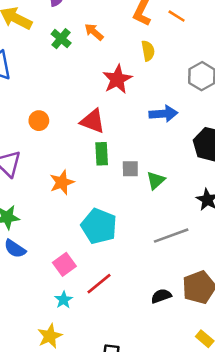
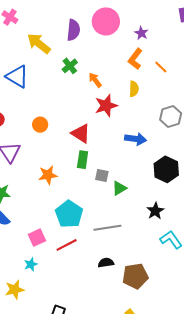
orange arrow: (94, 32) -> (95, 80), moved
gray line: (171, 236) -> (107, 228), moved
red line: (99, 284) -> (67, 245), moved
black semicircle: (161, 296) -> (106, 263), moved

